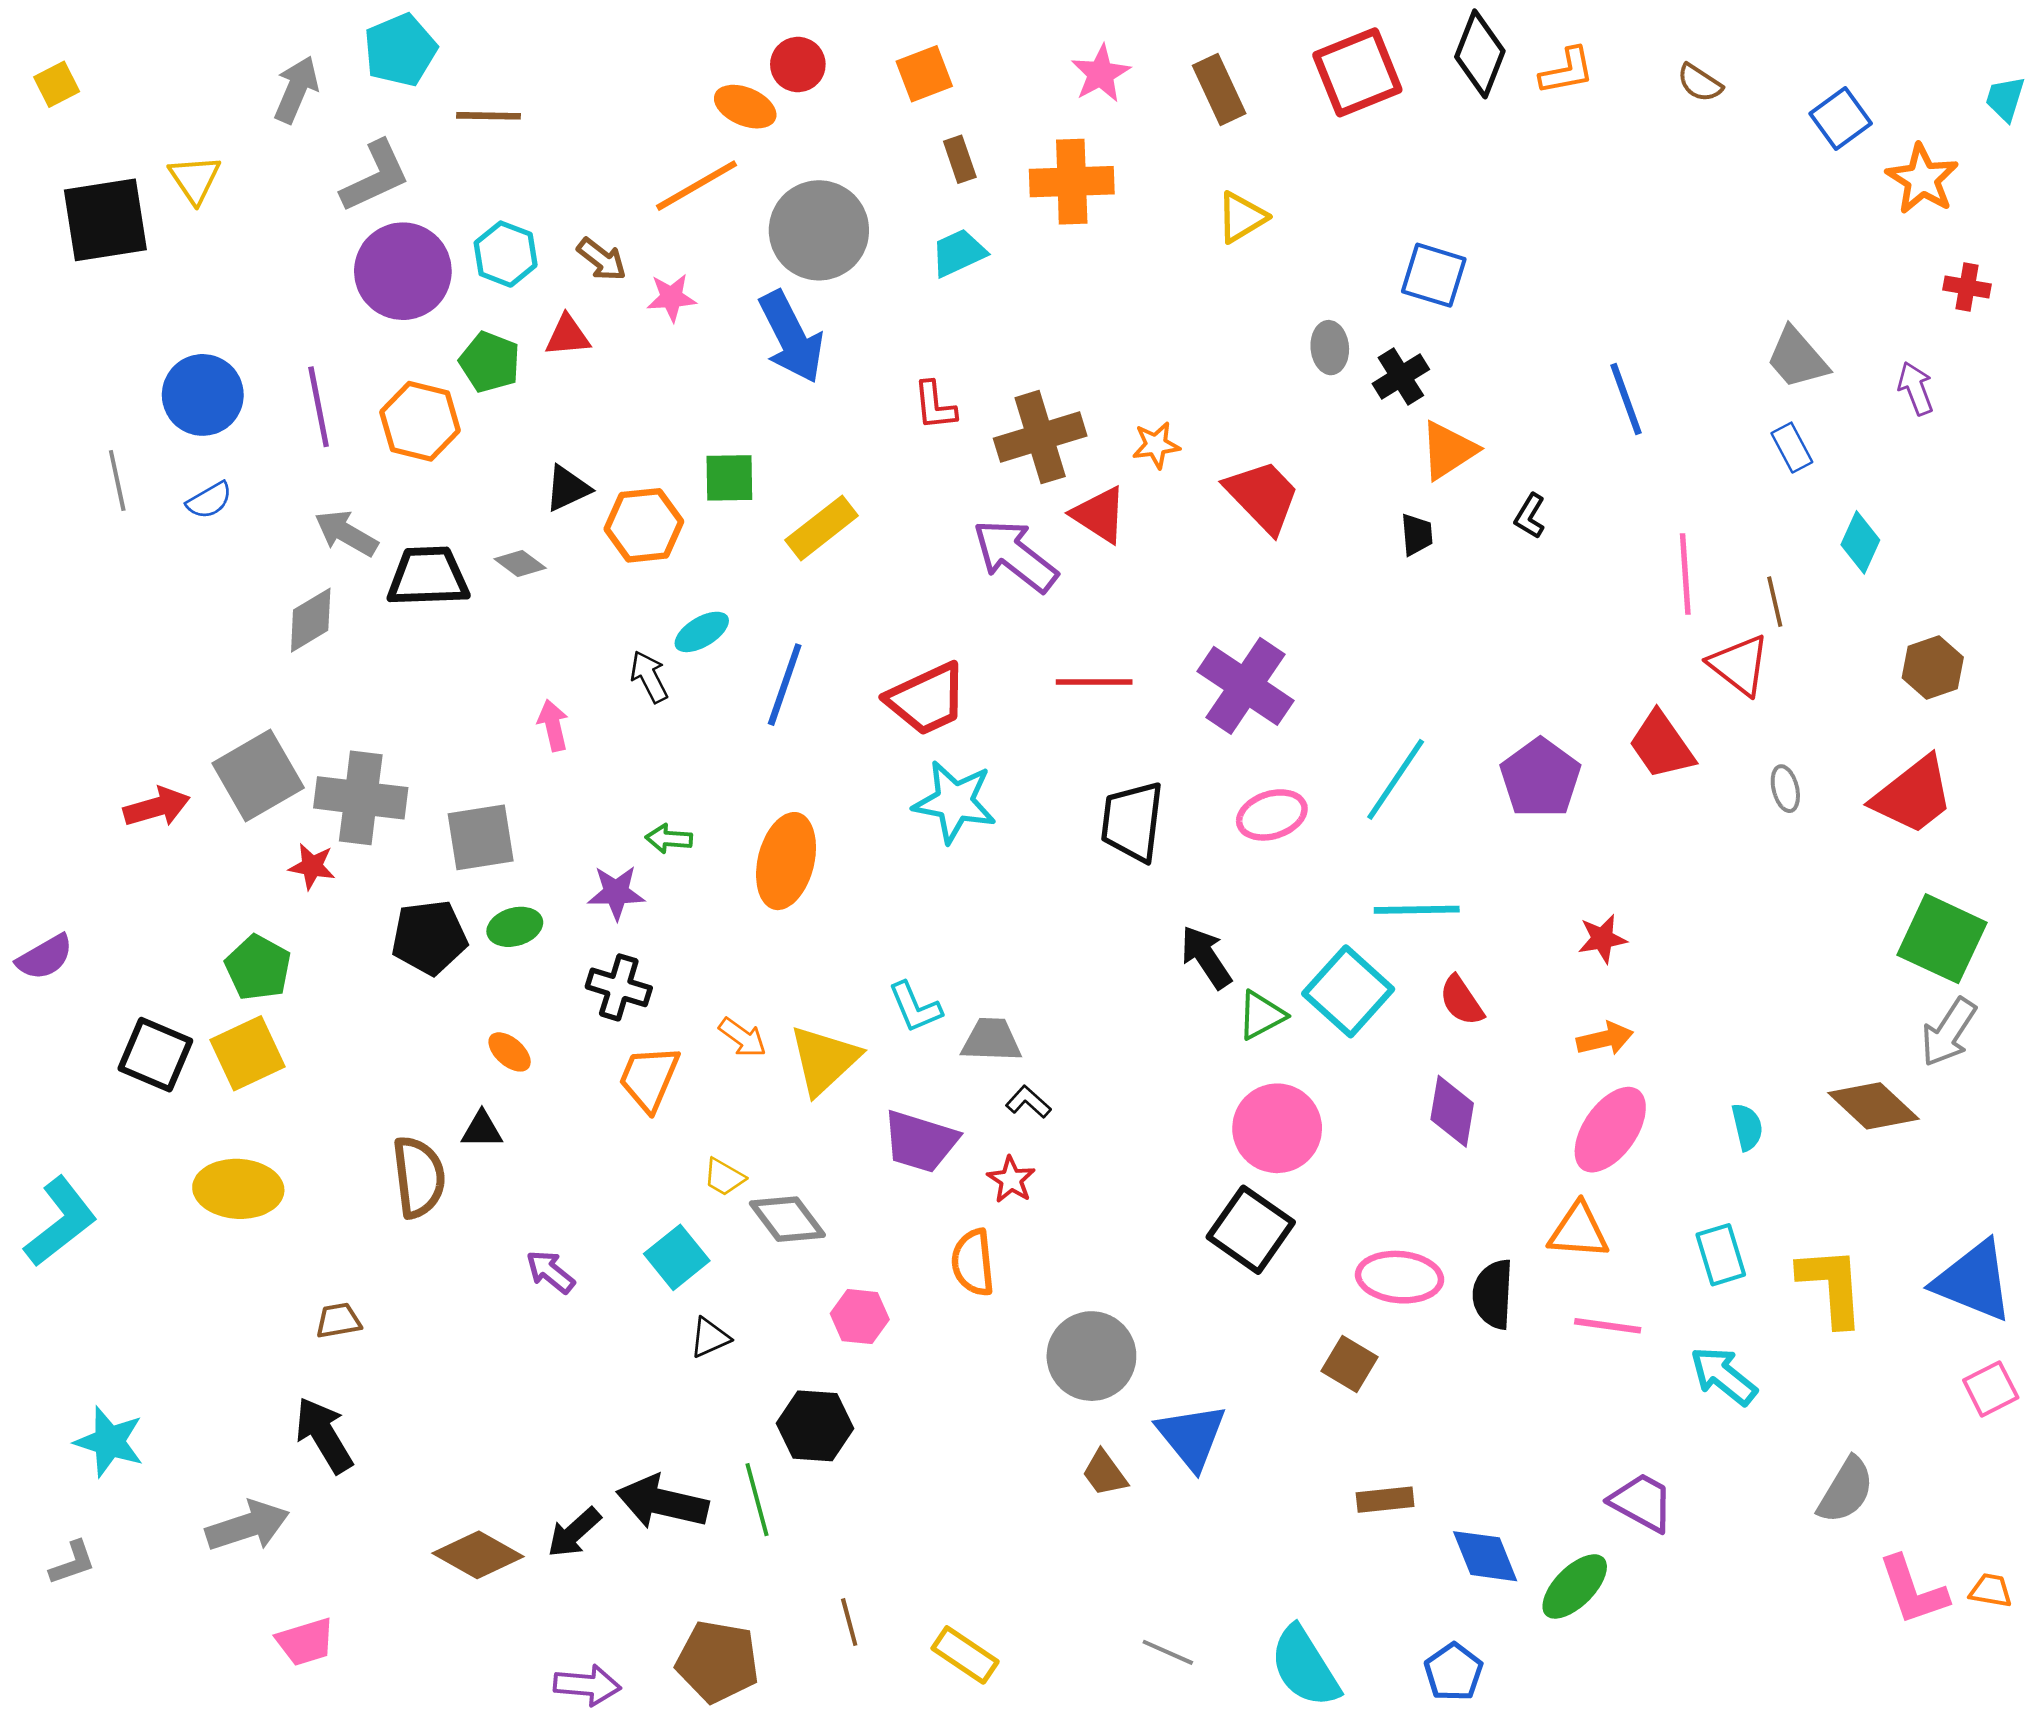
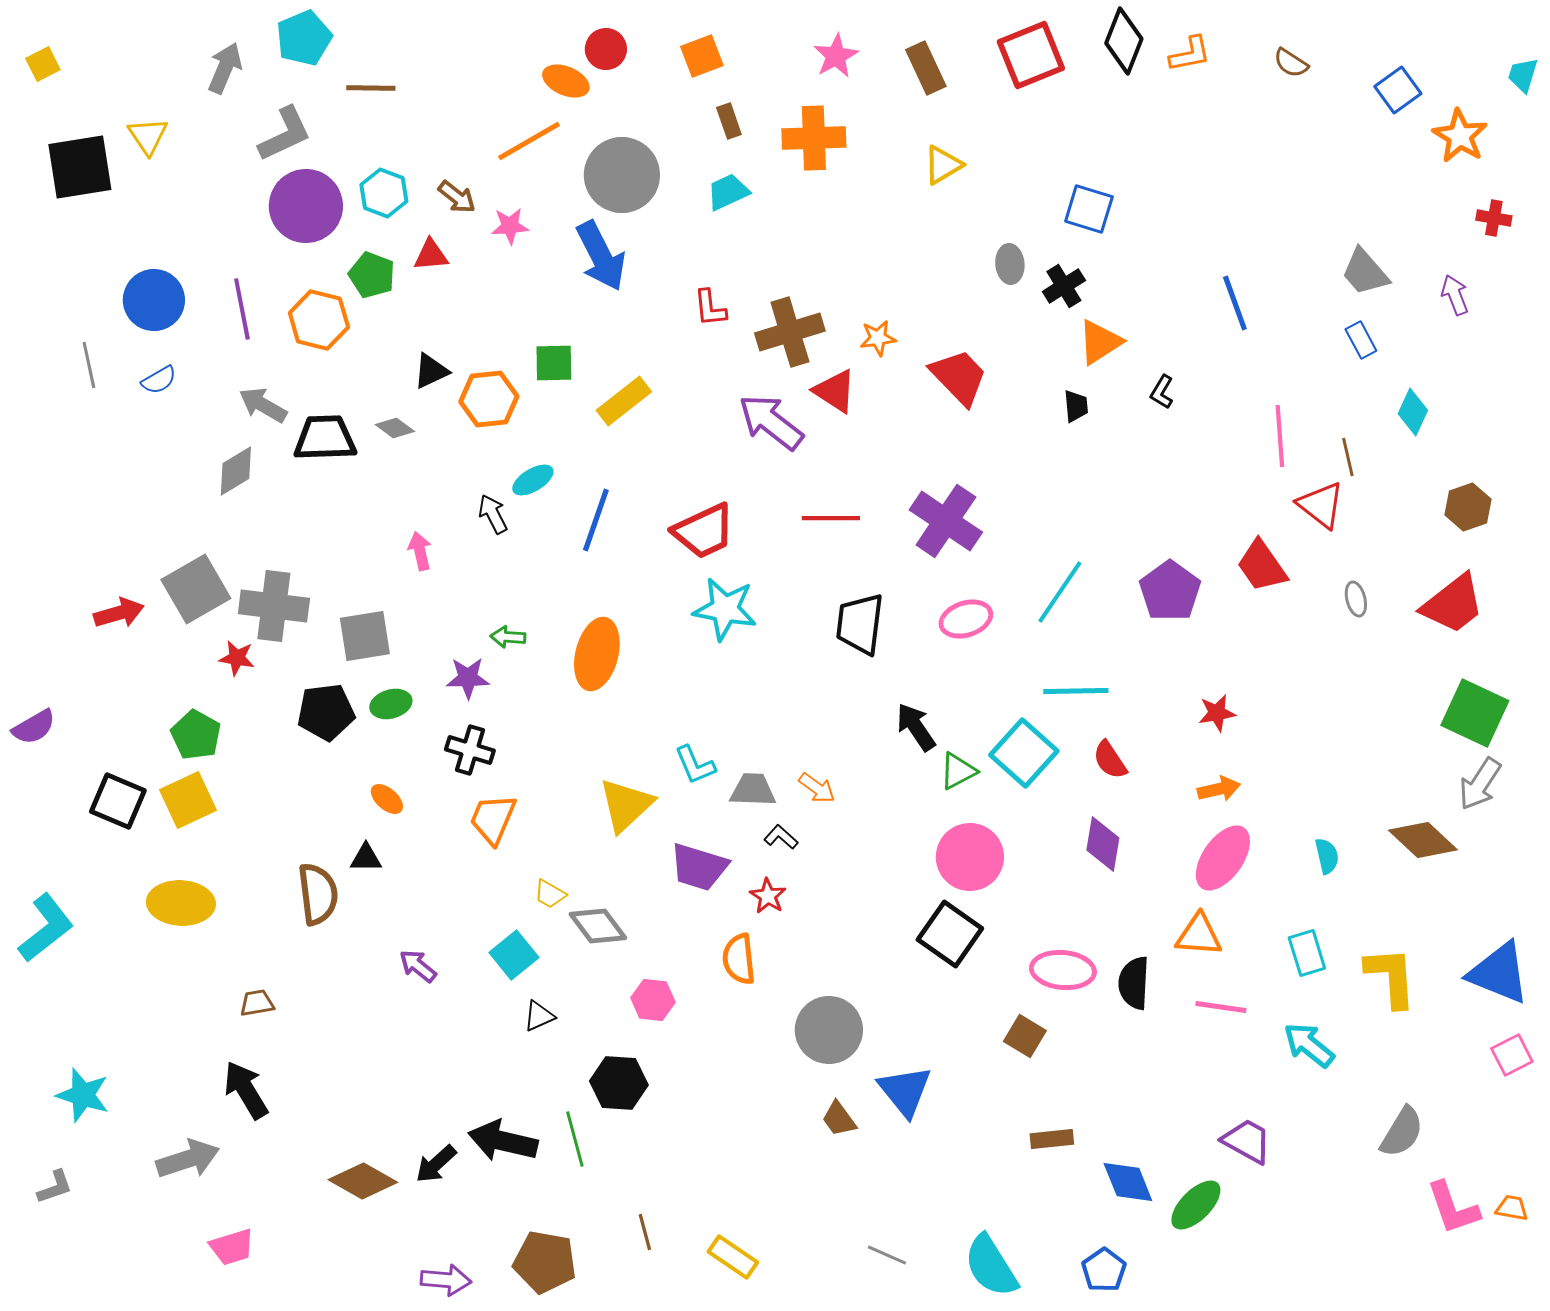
orange arrow: (743, 1037) -> (817, 788), moved

